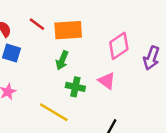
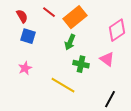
orange rectangle: (68, 30) -> (75, 17), turned -35

